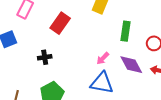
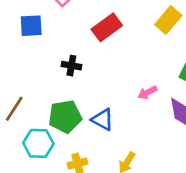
blue triangle: (102, 83) -> (103, 119), moved, size x0.7

